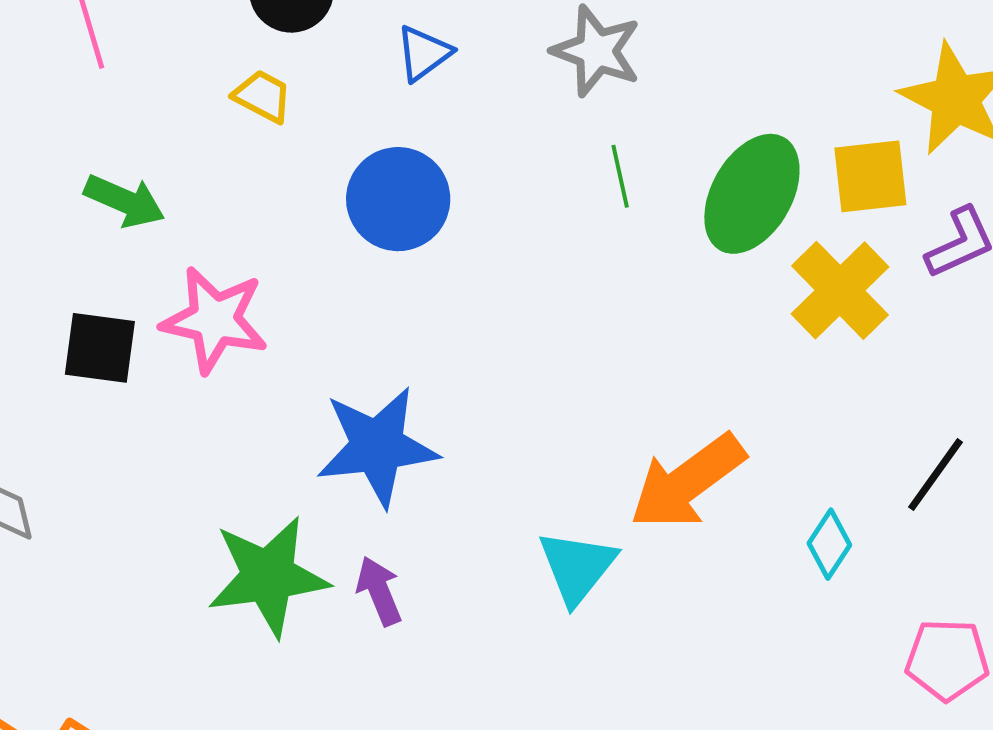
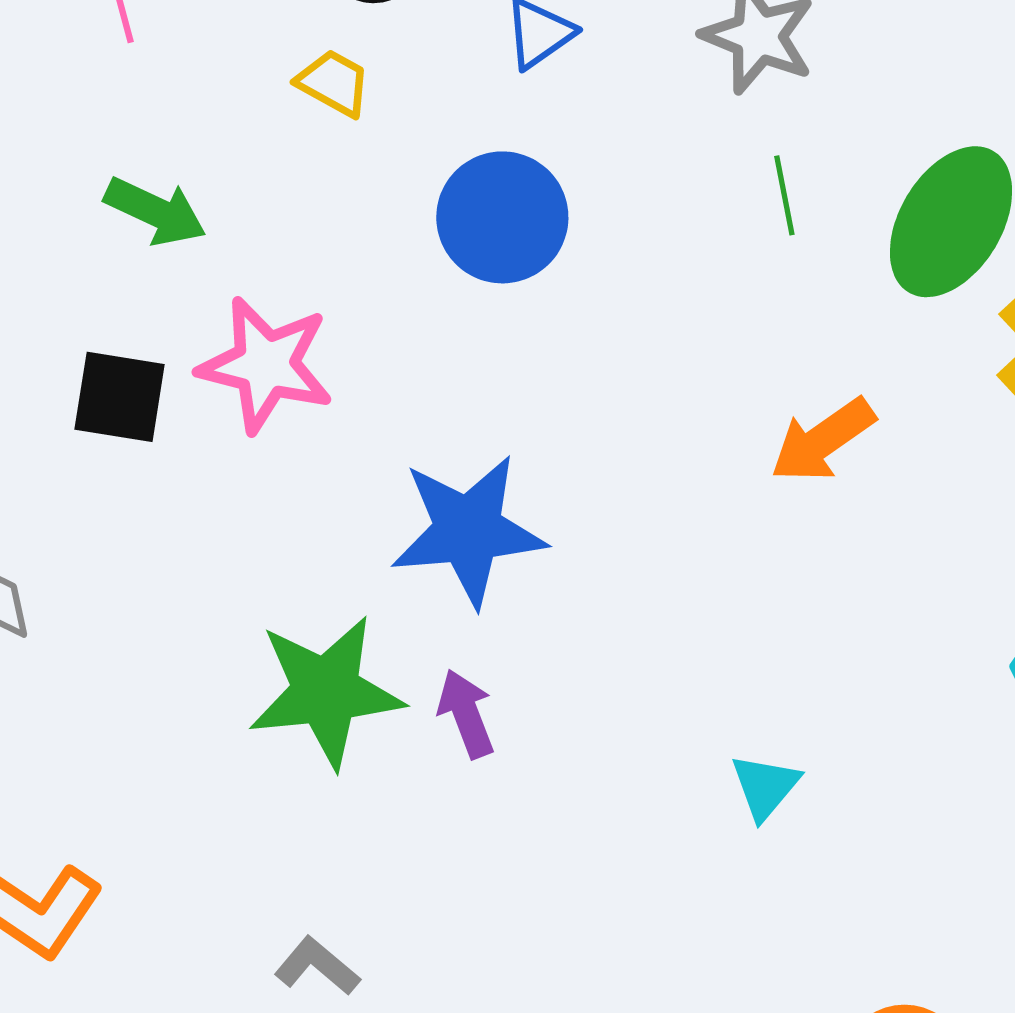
orange arrow: (687, 482) -> (823, 440), moved, size x0.7
cyan triangle: (577, 567) -> (765, 787), moved, size x0.7

